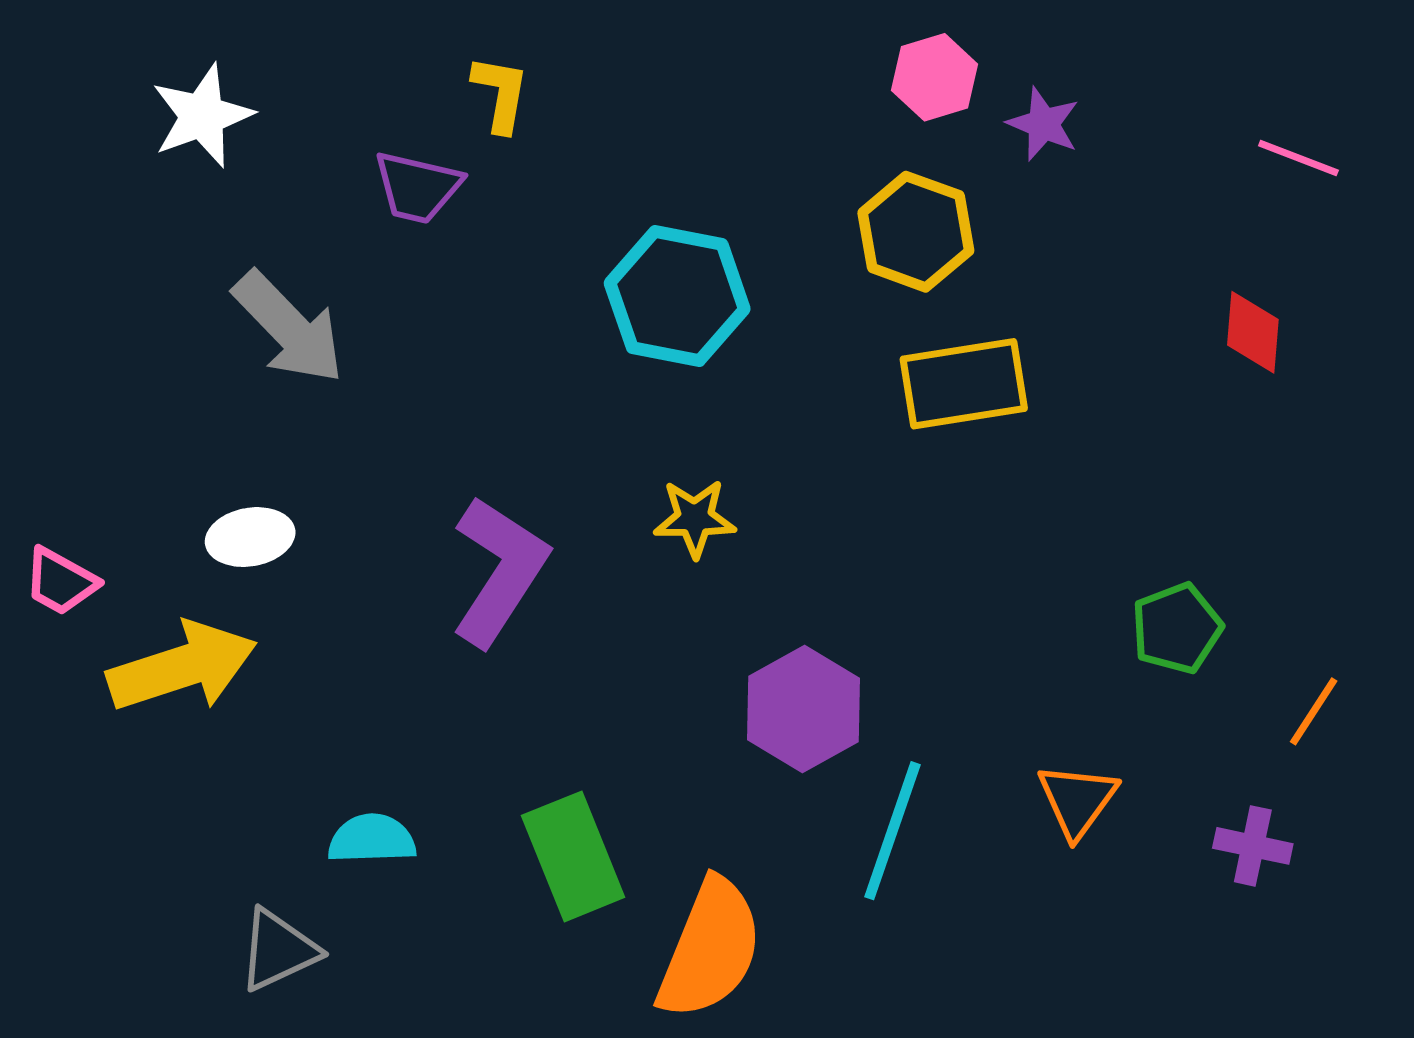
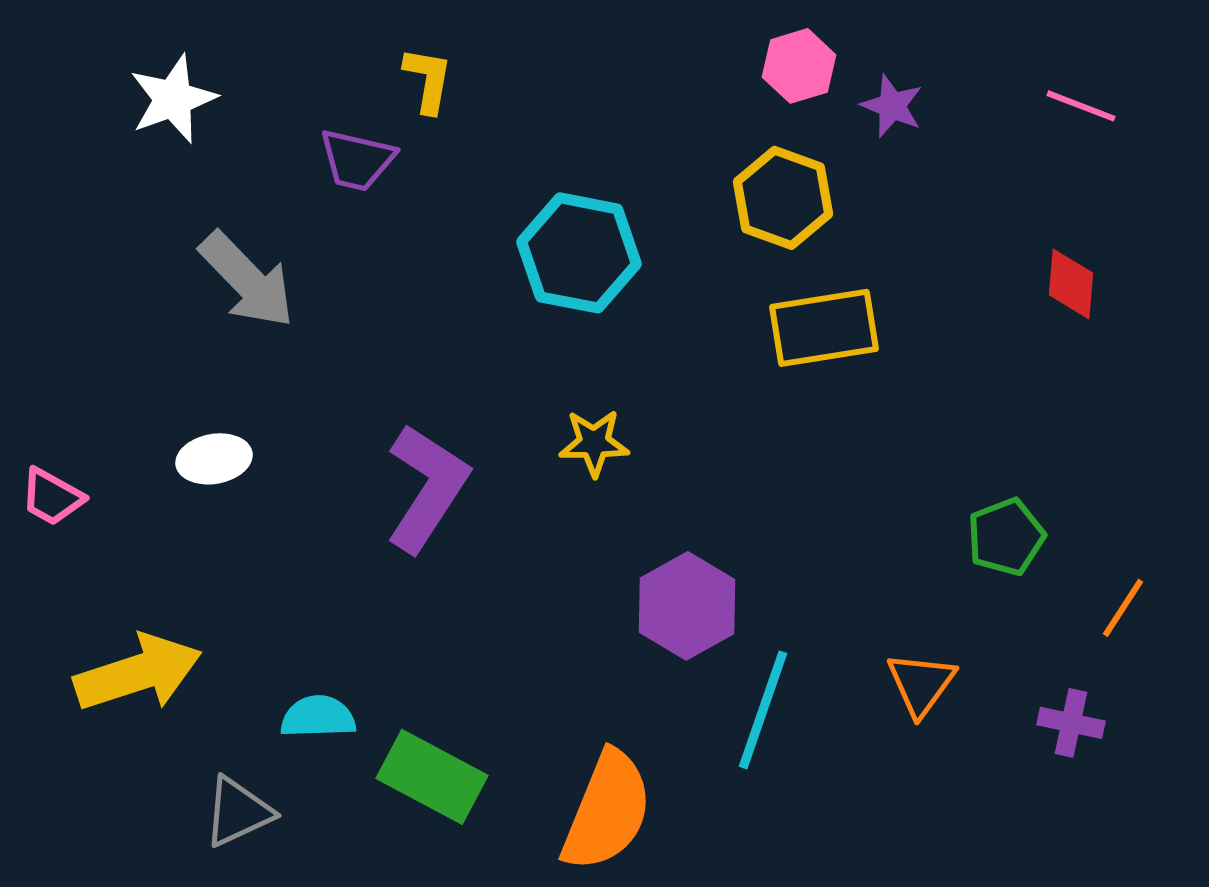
pink line: (1298, 158) -> (1081, 106), moved
yellow arrow: (182, 667) -> (138, 673), moved
green rectangle: (573, 856) -> (432, 777), moved, turned -40

